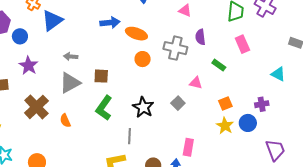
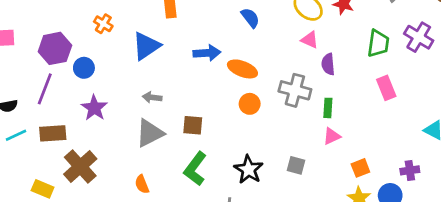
blue triangle: (52, 20) -> (146, 46), moved
purple semicircle: (200, 37) -> (328, 64), moved
green rectangle: (219, 65) -> (328, 108), moved, turned 56
pink triangle: (196, 83) -> (332, 136), moved, turned -40
gray square: (178, 103) -> (296, 165), turned -32
brown cross: (36, 107) -> (80, 166), moved

